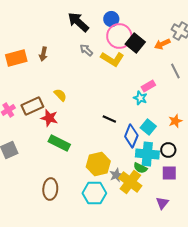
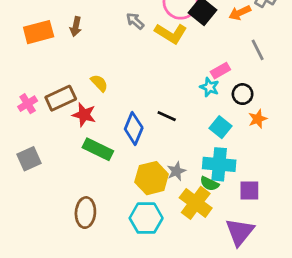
blue diamond: (131, 136) -> (134, 128), moved
black circle: (168, 150) -> (243, 94), moved
gray star: (116, 175) -> (176, 171), moved
purple triangle: (162, 203) -> (240, 232), size x1.6

